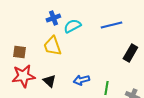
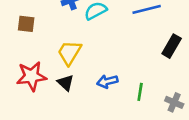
yellow trapezoid: (52, 46) -> (69, 53), moved, turned 50
brown square: (19, 52) -> (26, 24), moved

